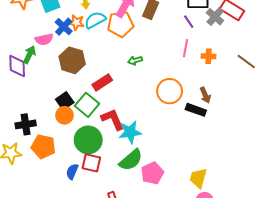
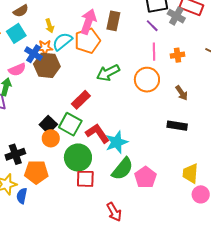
brown hexagon: (72, 60) -> (47, 65), moved
green arrow: (135, 60) -> (108, 73), size x1.6
orange circle: (170, 91) -> (147, 80), moved
black rectangle: (196, 110) -> (177, 126), moved
blue semicircle: (72, 172) -> (22, 196), moved

